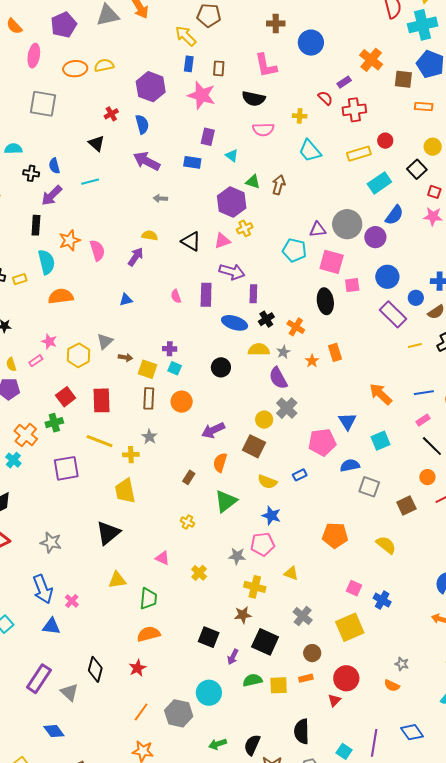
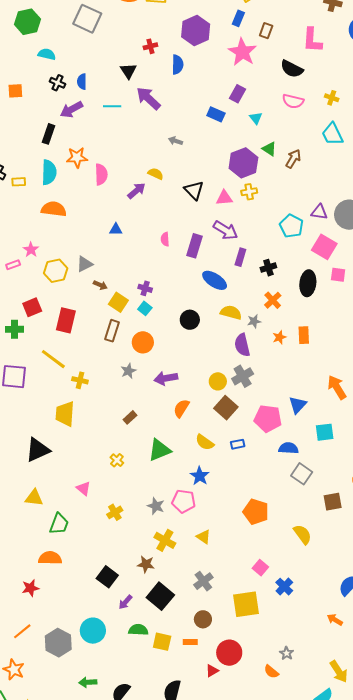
purple arrow: (147, 161) -> (148, 98), moved
black cross: (266, 319) -> (268, 268), moved
gray star: (149, 437) -> (128, 371), moved
brown square: (254, 446) -> (226, 408), moved
orange semicircle: (220, 463) -> (181, 408), moved

